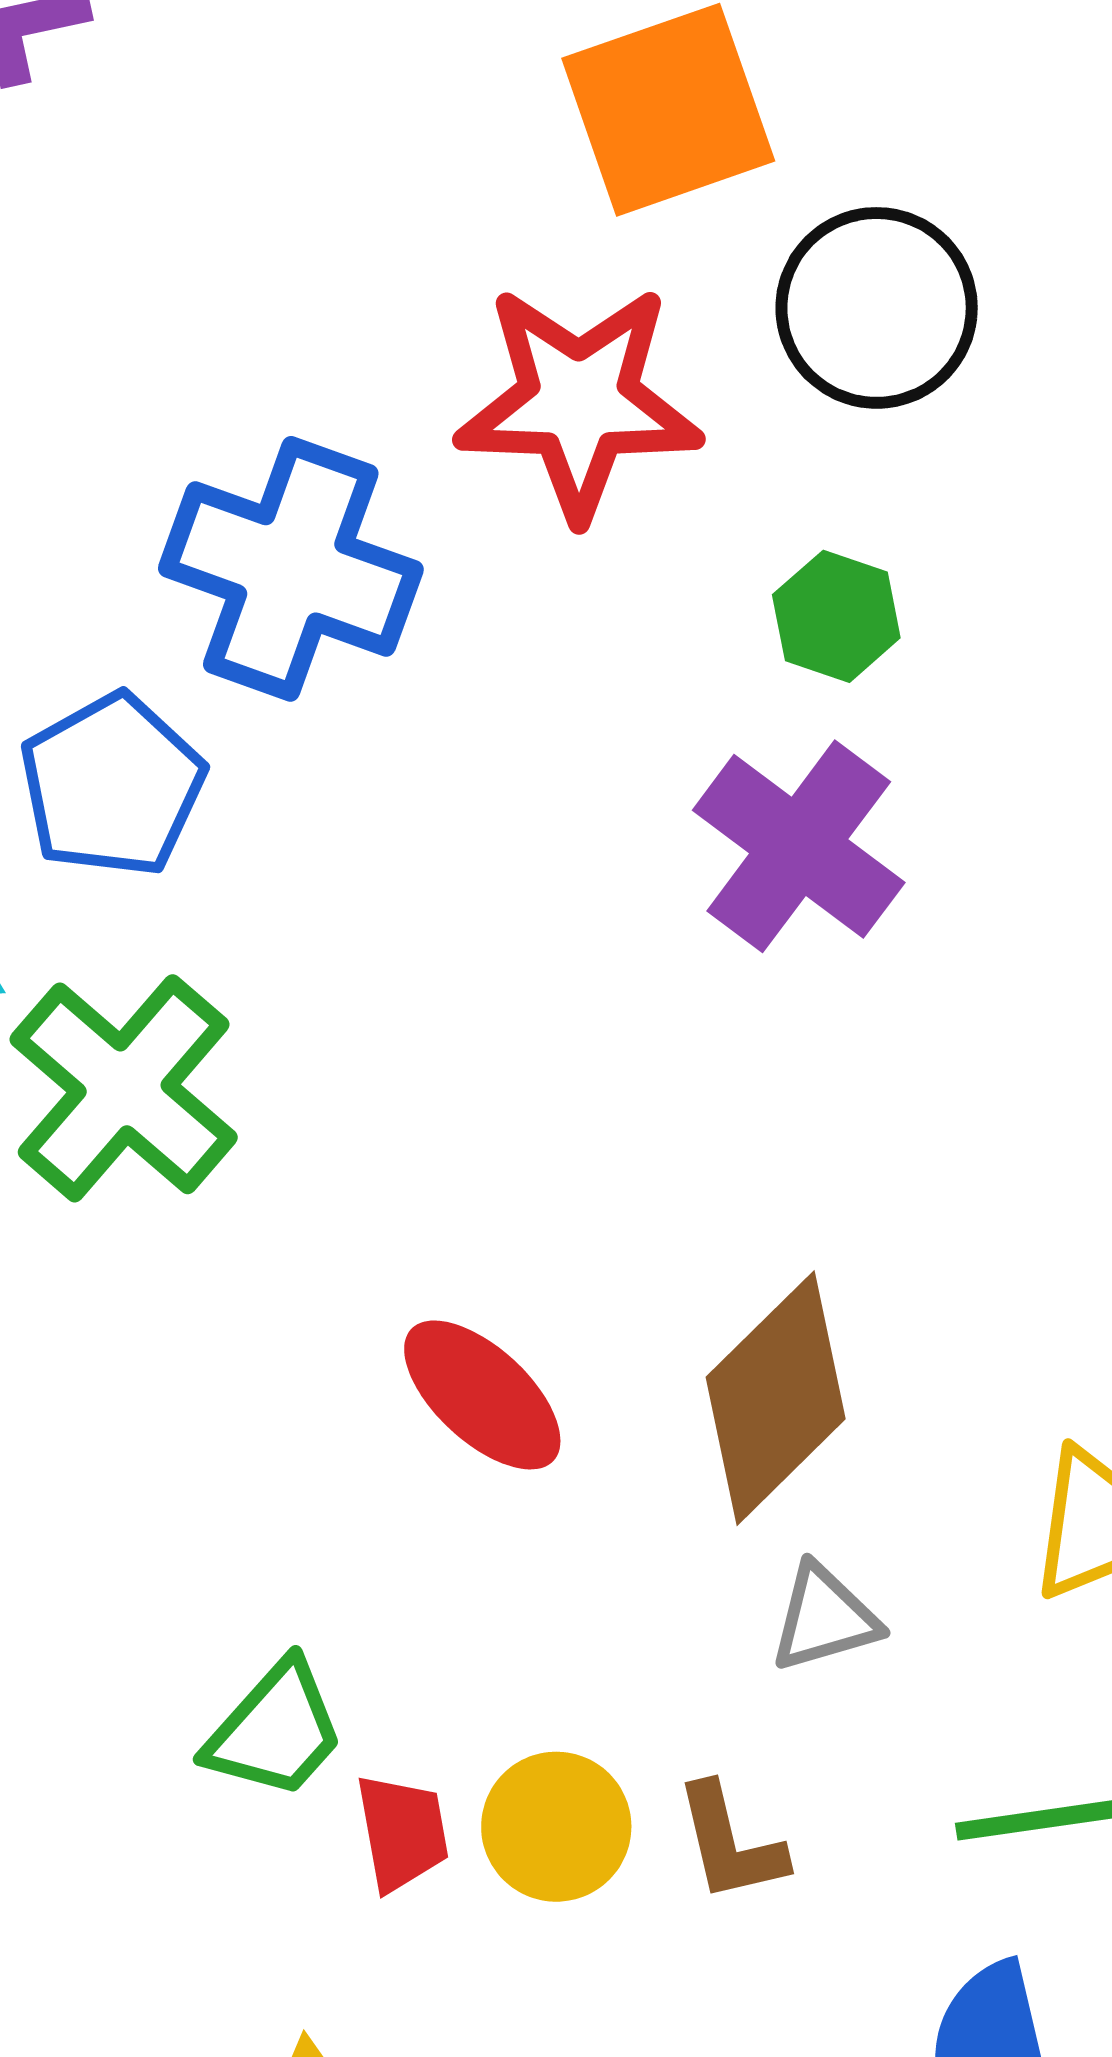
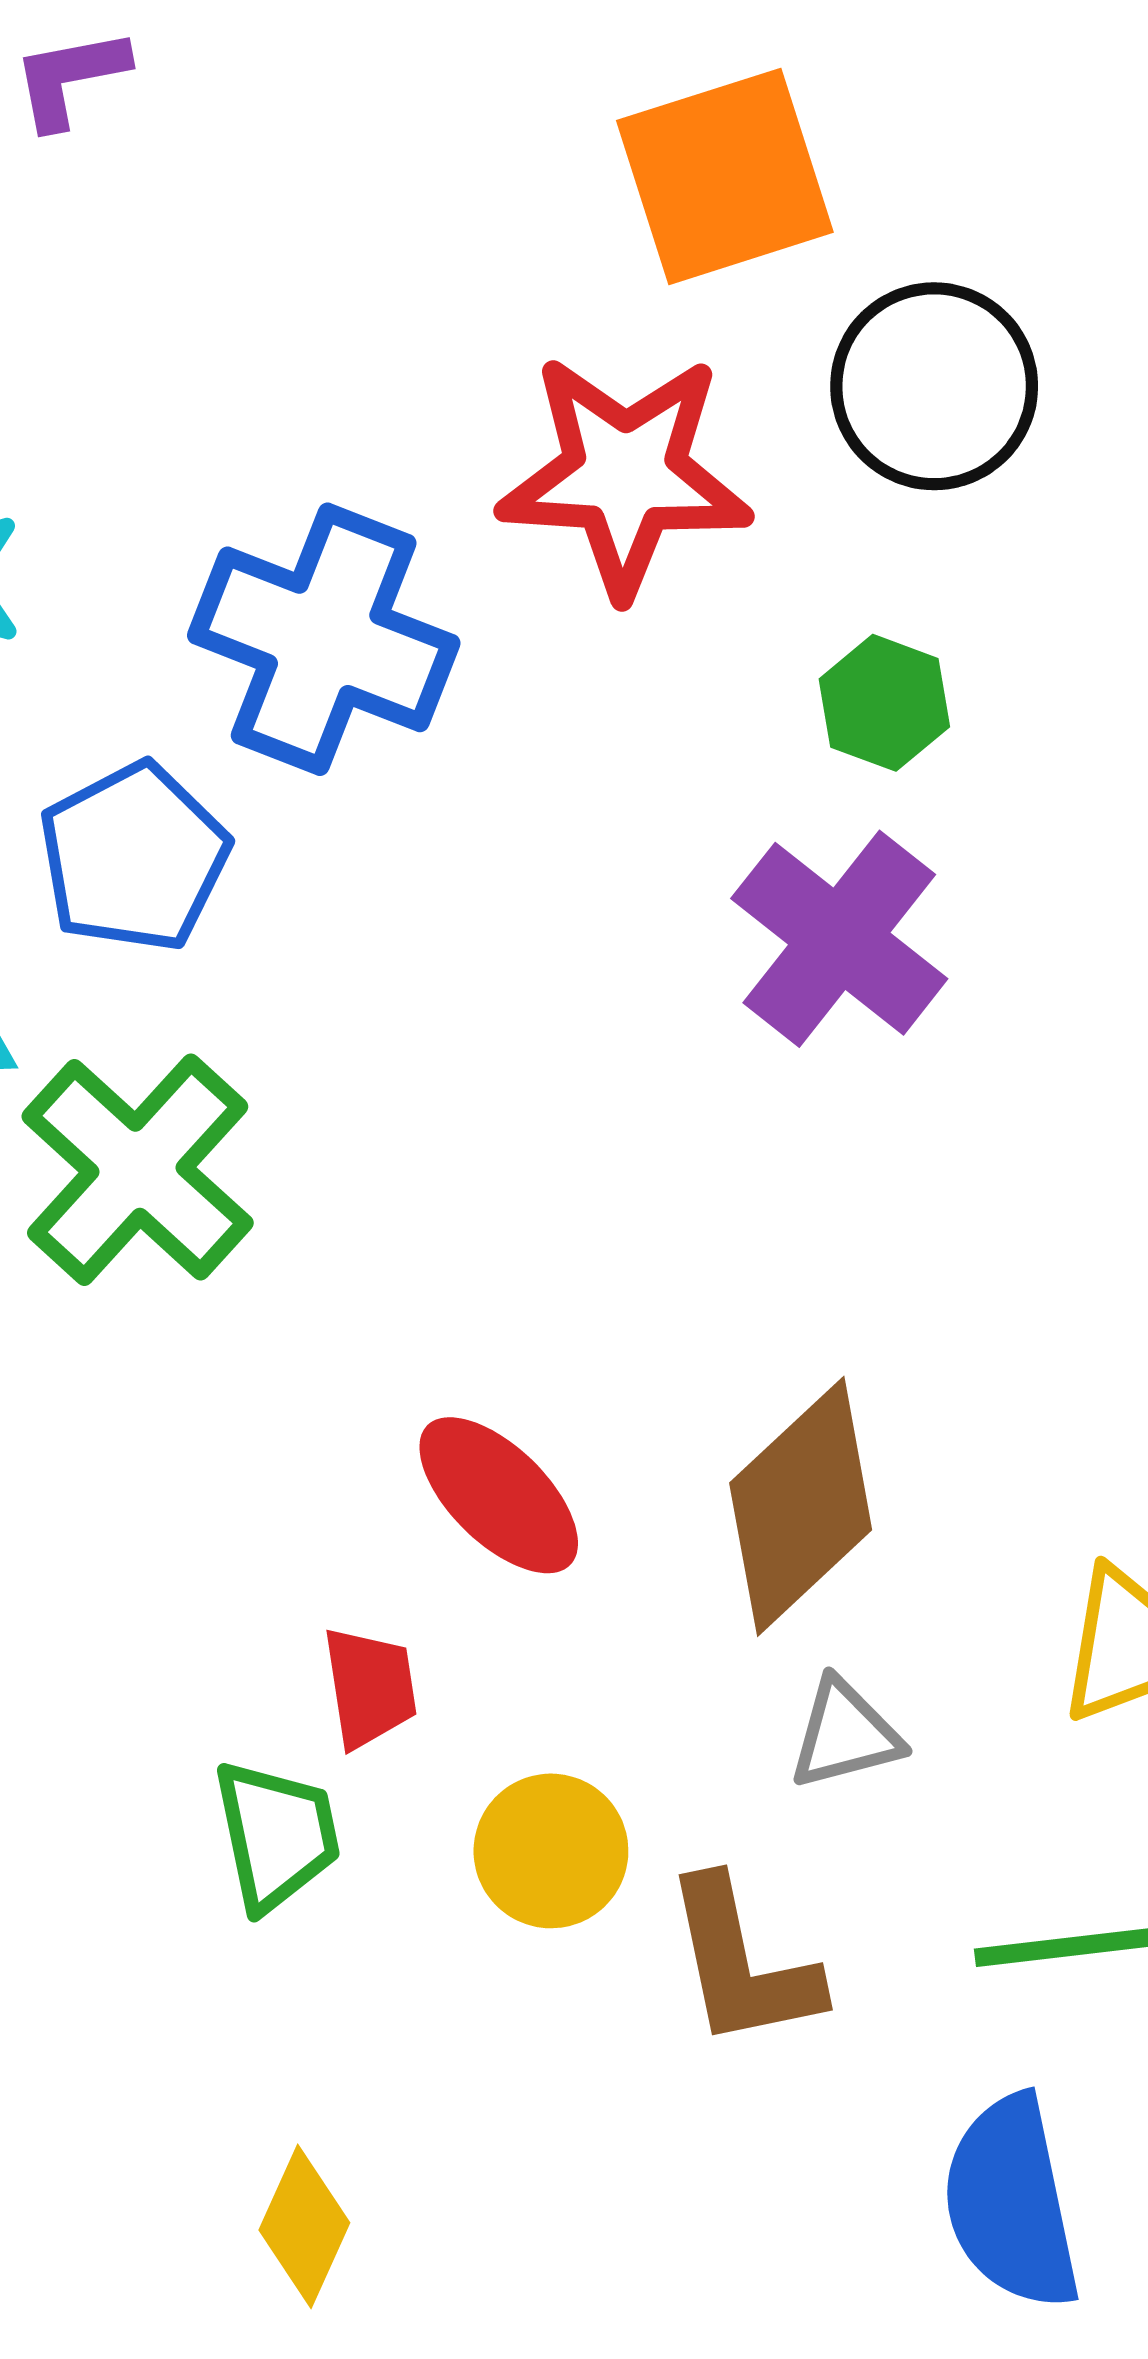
green trapezoid: (275, 1730) -> (276, 1835), turned -55
yellow circle: (556, 1827) -> (551, 1851), moved
red trapezoid: (402, 1832) -> (370, 1687), moved
brown L-shape: (730, 1843) -> (742, 1963), size x1.4

